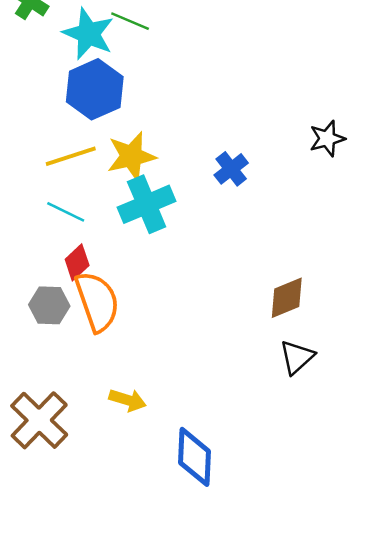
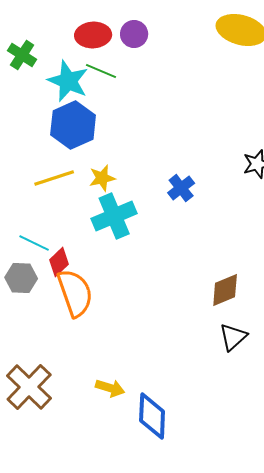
yellow star: (131, 156) -> (102, 178), size x0.7
cyan line: (66, 212) -> (34, 243), moved
gray hexagon: (49, 305) -> (21, 278), moved
yellow arrow: (128, 400) -> (110, 388), moved

